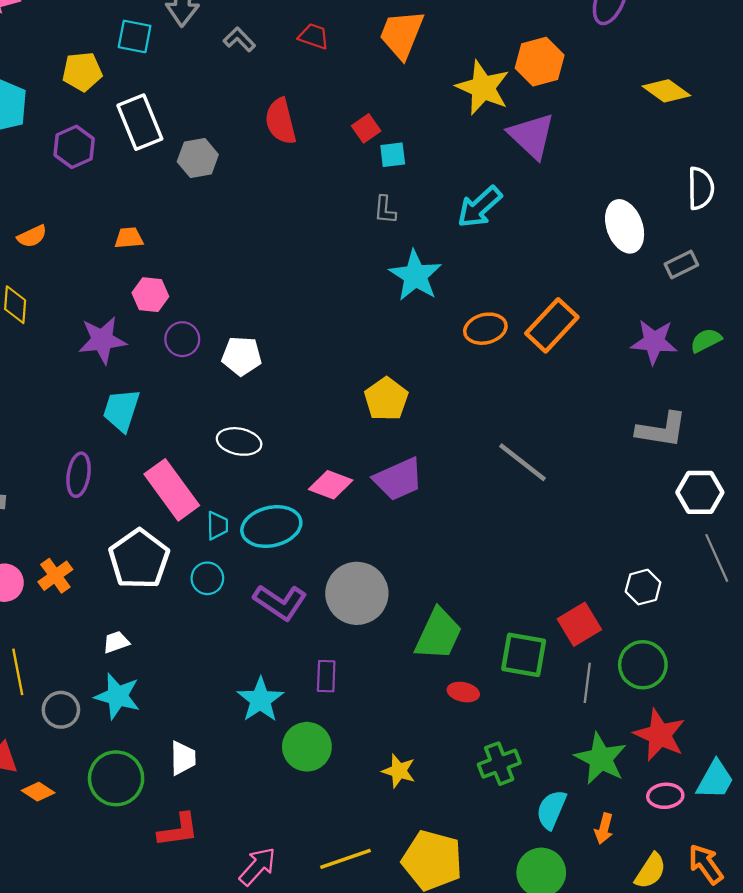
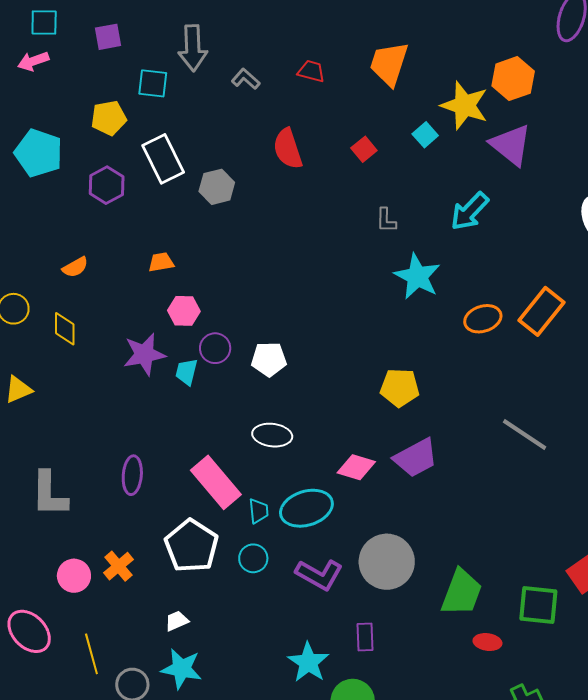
cyan square: (393, 155) -> (425, 135), moved, turned -30
yellow pentagon: (386, 399) -> (400, 388), turned -30
cyan trapezoid: (121, 410) -> (186, 372), moved, size x0.7

